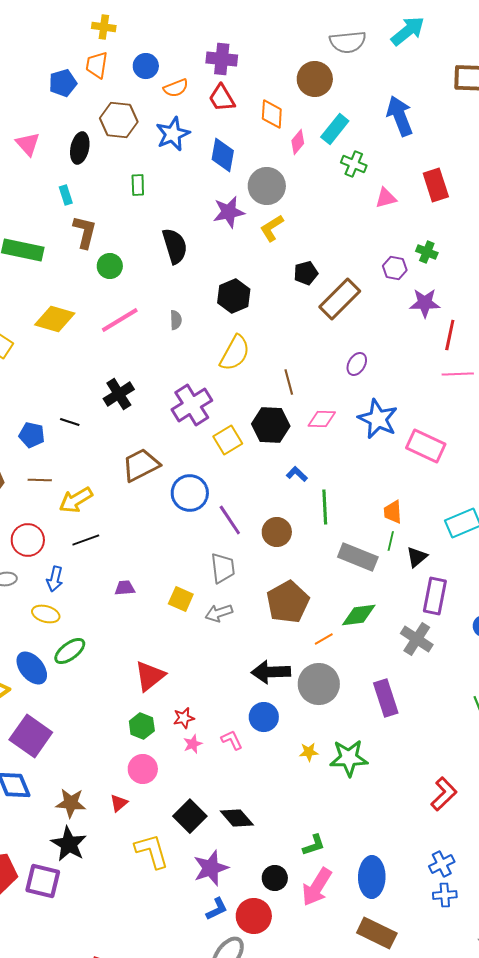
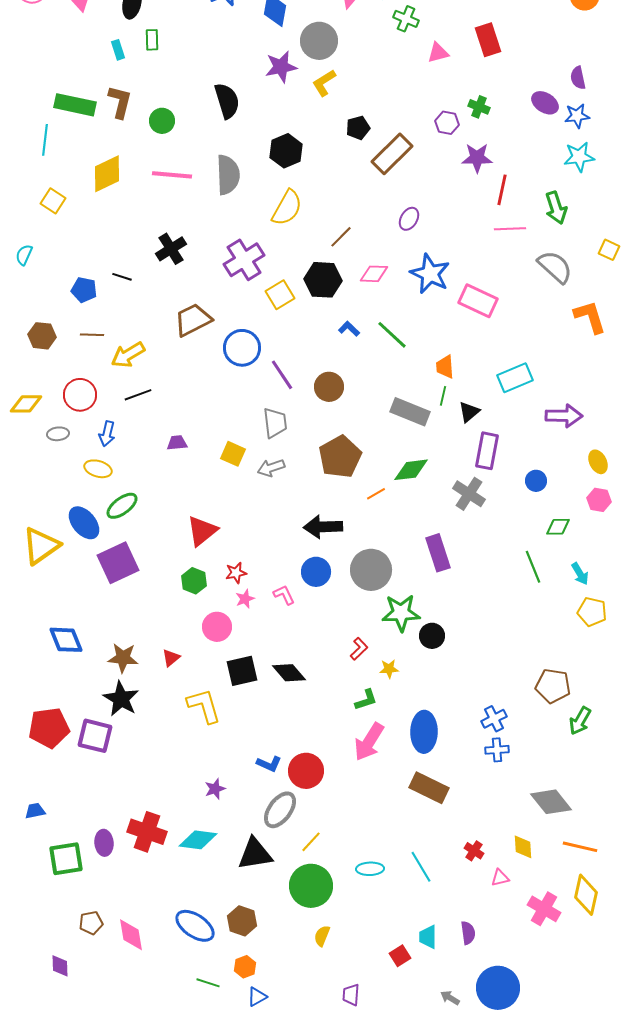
green rectangle: (138, 185) -> (152, 40), moved
brown L-shape: (85, 232) -> (120, 102), moved
yellow diamond: (55, 319) -> (107, 174), turned -42
pink line: (120, 320) -> (172, 175), turned 36
gray semicircle: (176, 320) -> (228, 175), size x2.0
brown line: (289, 382) -> (341, 237), turned 60
green line: (325, 507) -> (392, 335), moved, turned -44
gray circle: (319, 684) -> (371, 570), moved
purple square: (31, 736) -> (118, 563), moved, turned 30
yellow star: (309, 752) -> (389, 669), moved
pink circle: (143, 769) -> (217, 627), moved
red L-shape: (444, 794) -> (359, 649), moved, size x0.7
black square: (190, 816) -> (242, 671), turned 32
purple star: (211, 868) -> (215, 789), moved, size x0.6
black circle: (275, 878) -> (432, 636), moved
blue L-shape: (217, 909) -> (269, 764), turned 50

